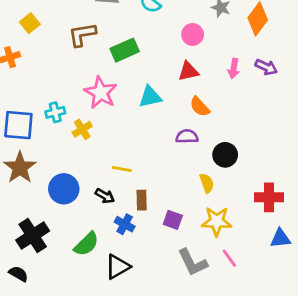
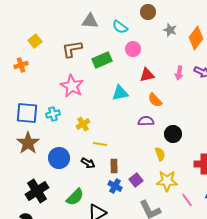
pink circle: (193, 35) -> (133, 49), moved
pink star: (101, 93) -> (72, 86), moved
cyan cross: (55, 112) -> (53, 114), moved
yellow cross: (82, 129) -> (83, 124), moved
purple square: (173, 220) -> (136, 180), turned 32
blue cross: (125, 224) -> (115, 186), moved
pink line: (229, 258) -> (187, 200), moved

